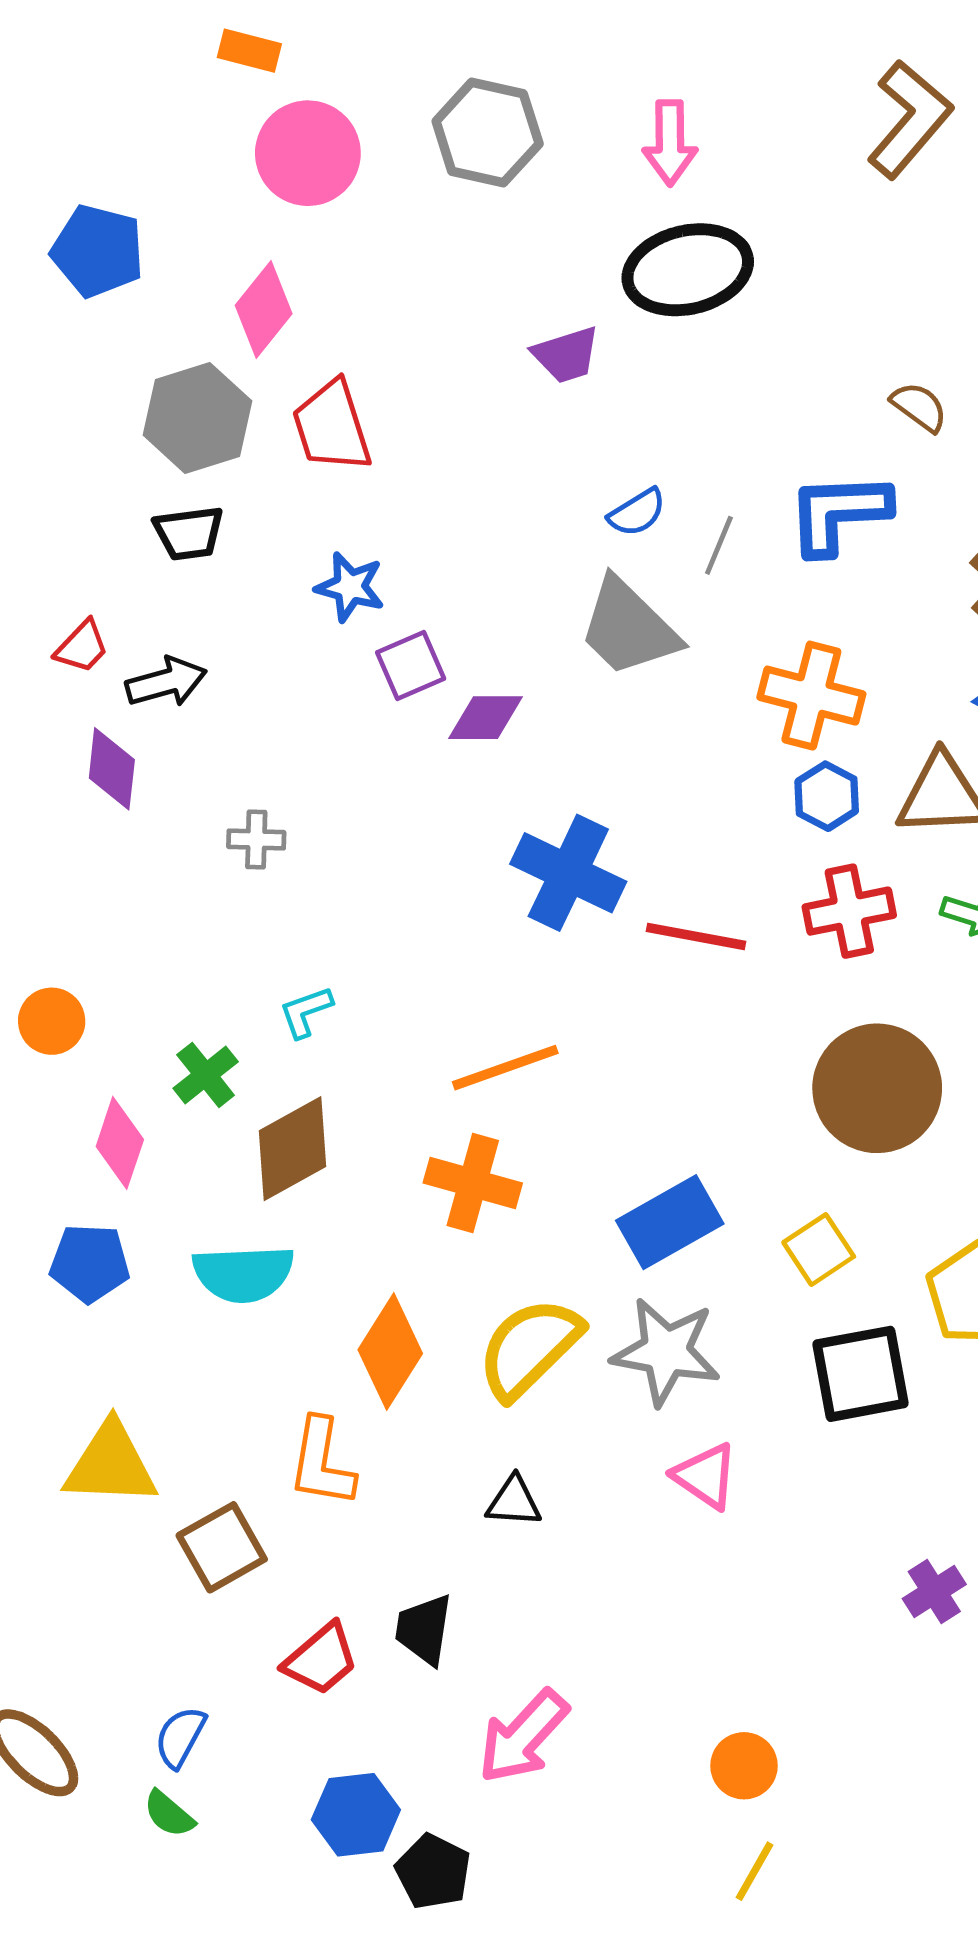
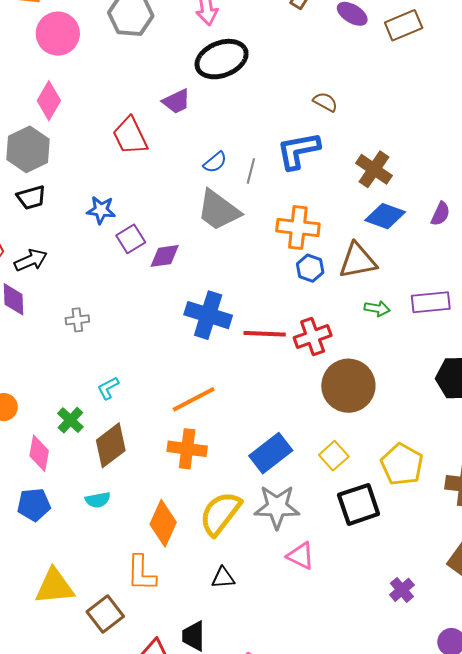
red trapezoid: (332, 426) -> (130, 136), moved
red cross: (849, 911) -> (313, 337), moved
cyan semicircle: (243, 1274) -> (98, 500), size x0.6

